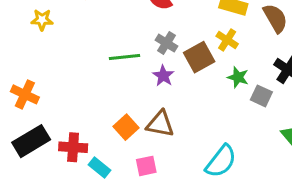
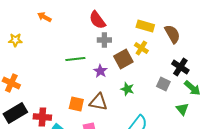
yellow star: (42, 20) -> (15, 40), moved
gray cross: (166, 43) -> (104, 40), moved, turned -32
green star: (238, 77) -> (127, 89), moved
orange square: (126, 127) -> (76, 104), turned -35

